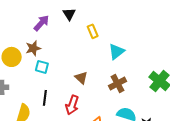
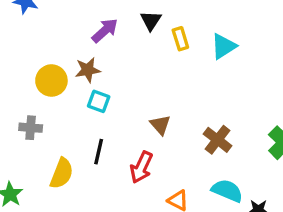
yellow rectangle: (93, 31) -> (180, 39), moved
cyan triangle: (116, 51) -> (224, 46), moved
brown cross: (117, 83) -> (218, 140), turned -30

